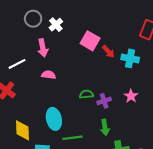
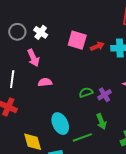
red arrow: (108, 52) -> (97, 46), turned -56
white line: (17, 64) -> (12, 79), turned -42
green arrow: (105, 127) -> (101, 121), moved

